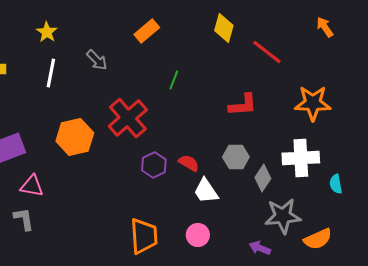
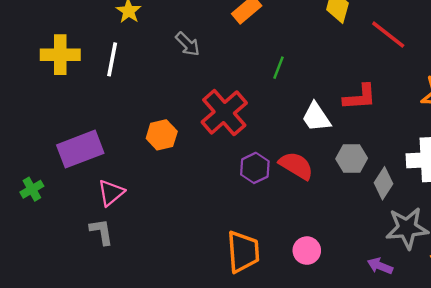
white line: (51, 73) -> (112, 59), moved
orange hexagon: (75, 137) -> (162, 135), size x0.7
red semicircle: (189, 163) -> (296, 166), size x1.4
pink triangle: (32, 186) -> (111, 193), turned -50
white trapezoid: (206, 191) -> (316, 117), moved

